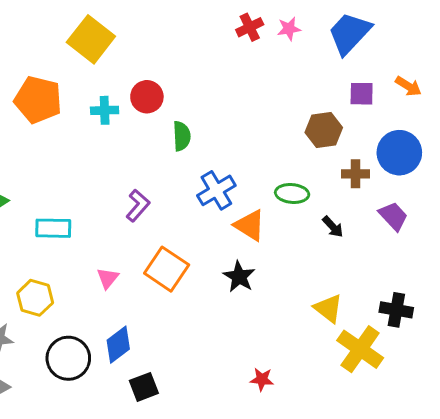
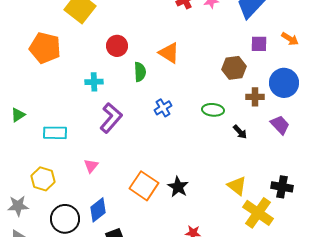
cyan cross: (105, 110) -> (94, 82), moved
blue cross: (216, 190) -> (163, 108), size x0.7
purple L-shape: (138, 206) -> (111, 118), size x1.4
orange triangle: (250, 225) -> (169, 53), moved
orange square: (167, 269) -> (144, 186), moved
black star: (239, 277) -> (178, 187), moved

